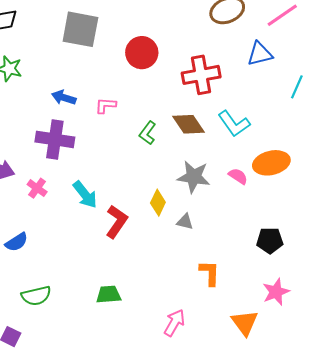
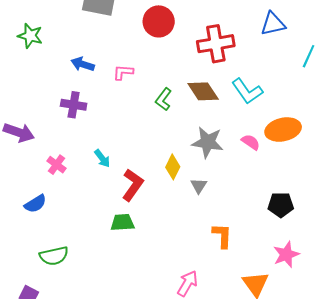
purple cross: (55, 139) -> (74, 105), size x0.7
pink cross: (37, 188) -> (57, 165), moved
cyan arrow: (85, 195) -> (102, 158), size x0.7
gray triangle: (185, 222) -> (199, 186), turned 48
green trapezoid: (109, 295) -> (122, 222), moved

